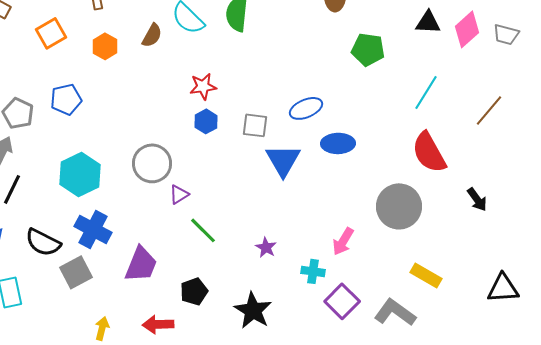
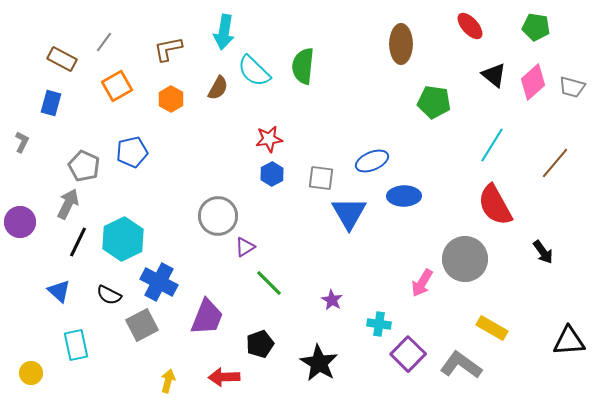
black triangle: (428, 22) -> (494, 75), turned 36
cyan hexagon: (80, 174) -> (123, 239), moved
pink arrow: (343, 241) -> (422, 283), moved
black semicircle: (43, 242) -> (109, 295), size x0.7

